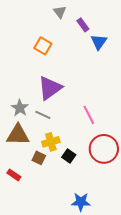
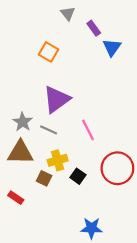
pink line: (89, 115) -> (88, 130), moved

